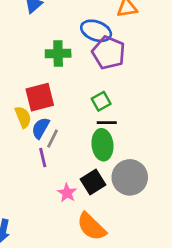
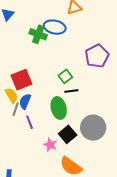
purple pentagon: (109, 53) -> (97, 56), moved, turned 30
green cross: (58, 54) -> (38, 34), moved, turned 30
gray line: (52, 139) -> (16, 109), moved
green ellipse: (102, 145) -> (59, 108), moved

